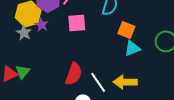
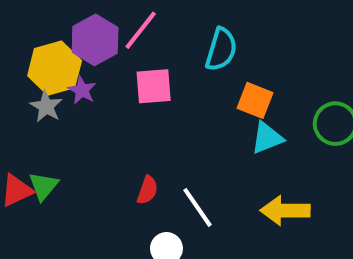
red semicircle: (74, 74) -> (147, 190), size x0.6
yellow arrow: (125, 82) -> (285, 211), moved

